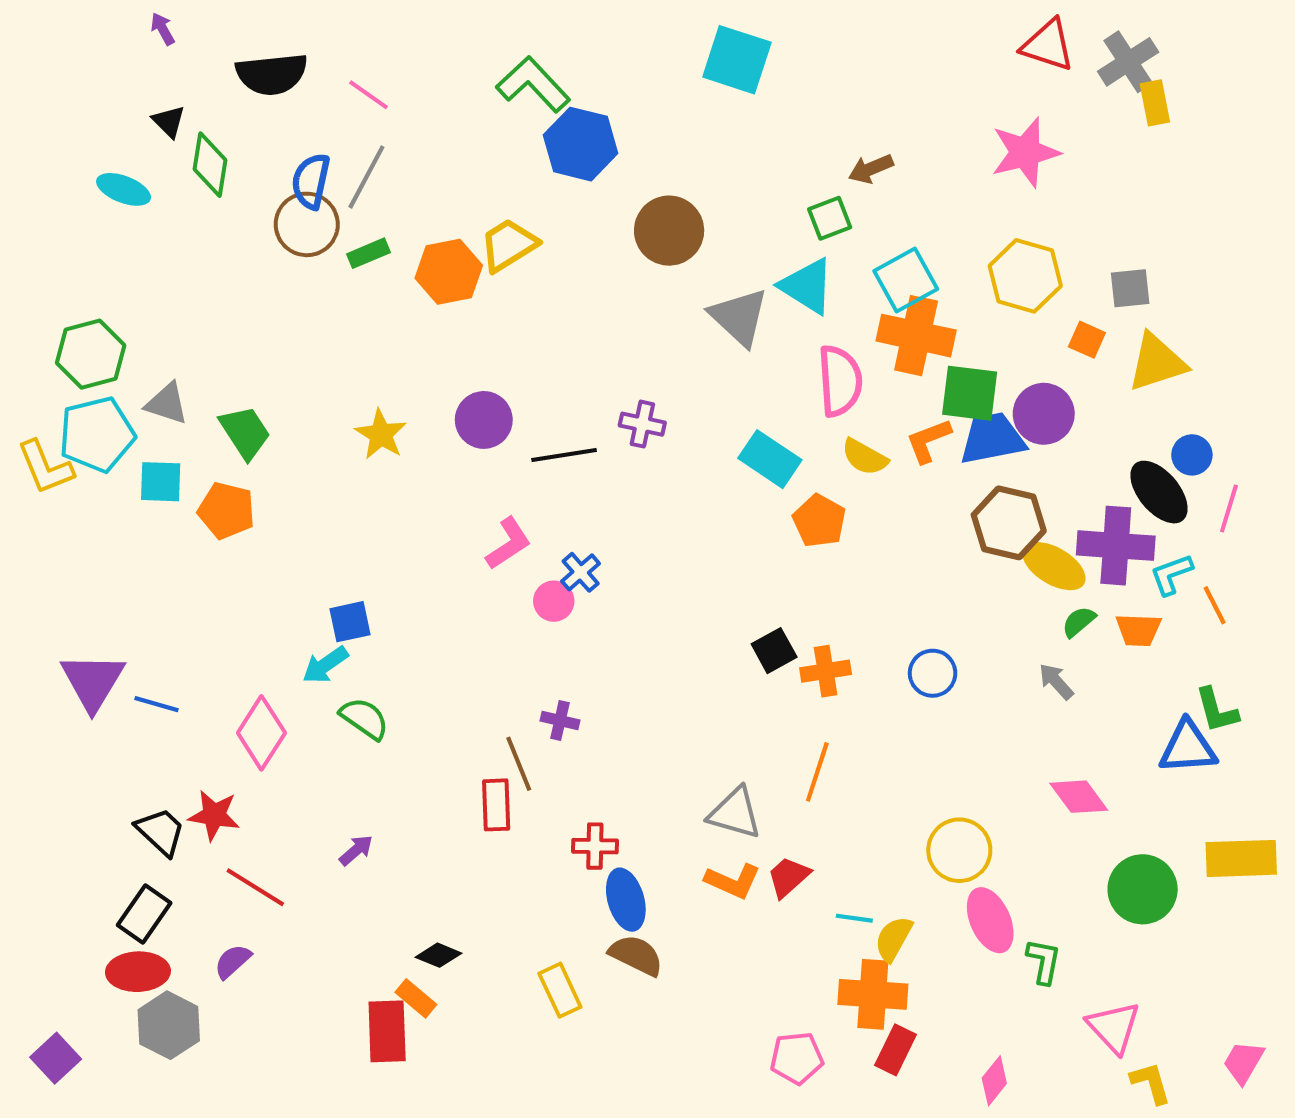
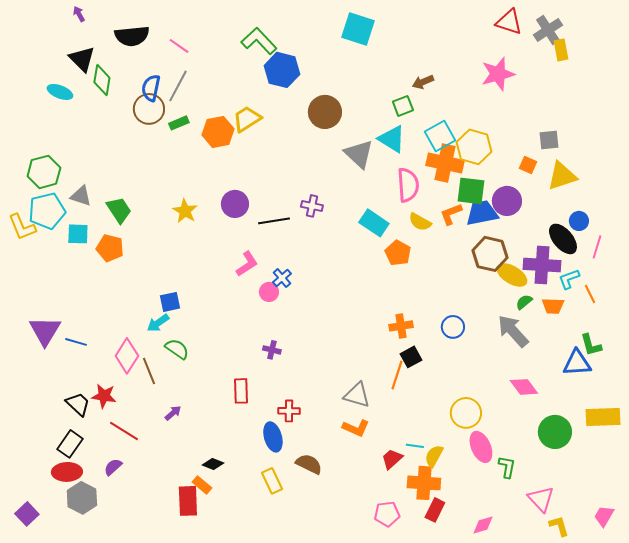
black triangle: (169, 121) -> (82, 59), size x1.6
yellow hexagon: (1025, 276) -> (474, 147), moved
black square: (774, 651) -> (411, 357), moved
gray arrow: (1056, 681) -> (513, 331), size x1.8
brown line: (519, 764) -> (149, 371), moved
red trapezoid: (788, 877) -> (392, 459), moved
blue ellipse: (626, 900) -> (273, 437), moved
pink diamond: (994, 1081) -> (483, 525), turned 35

